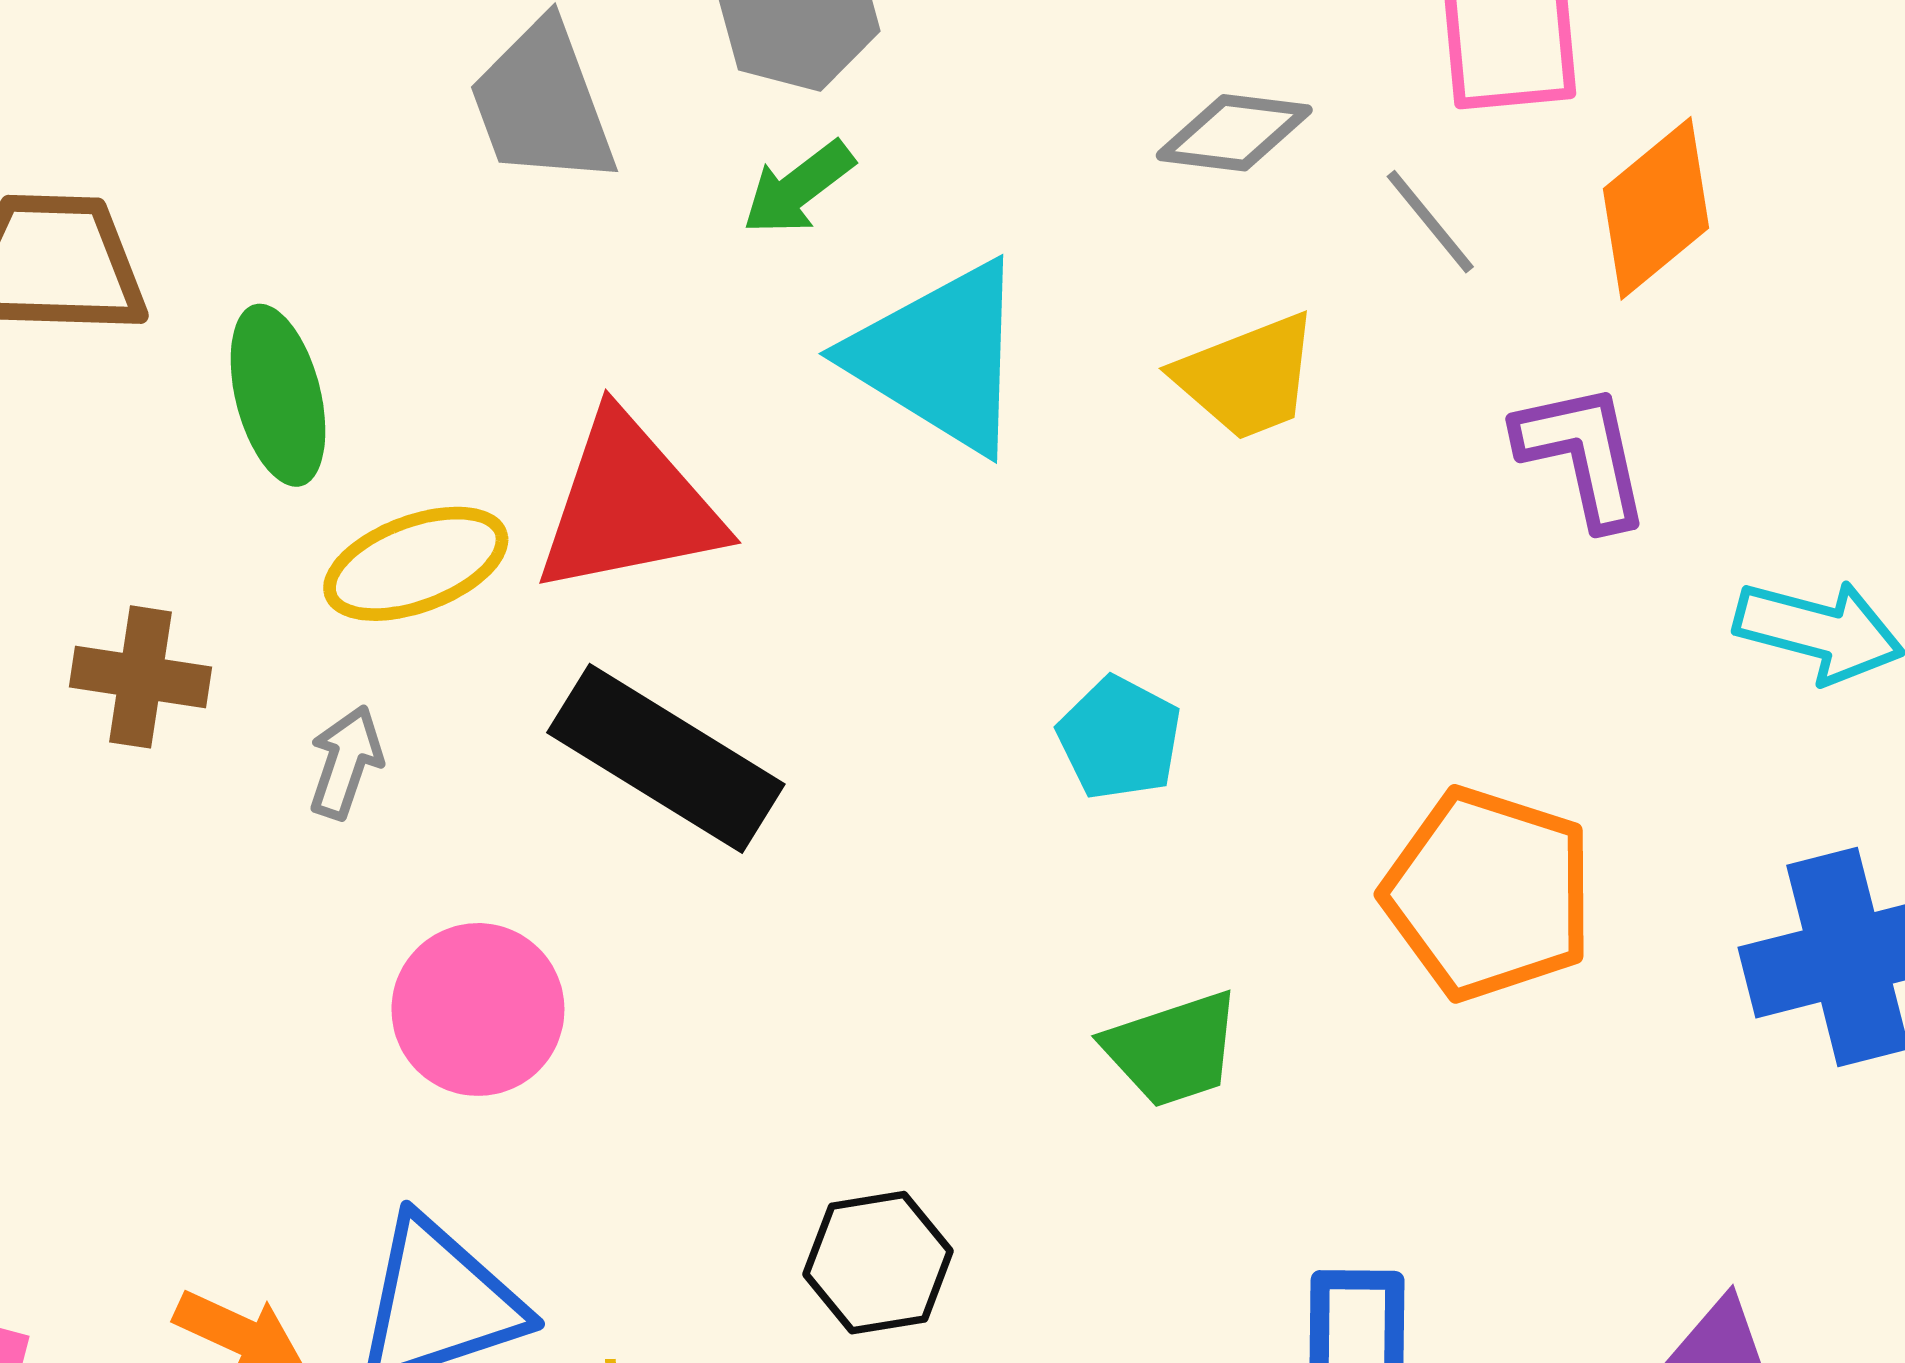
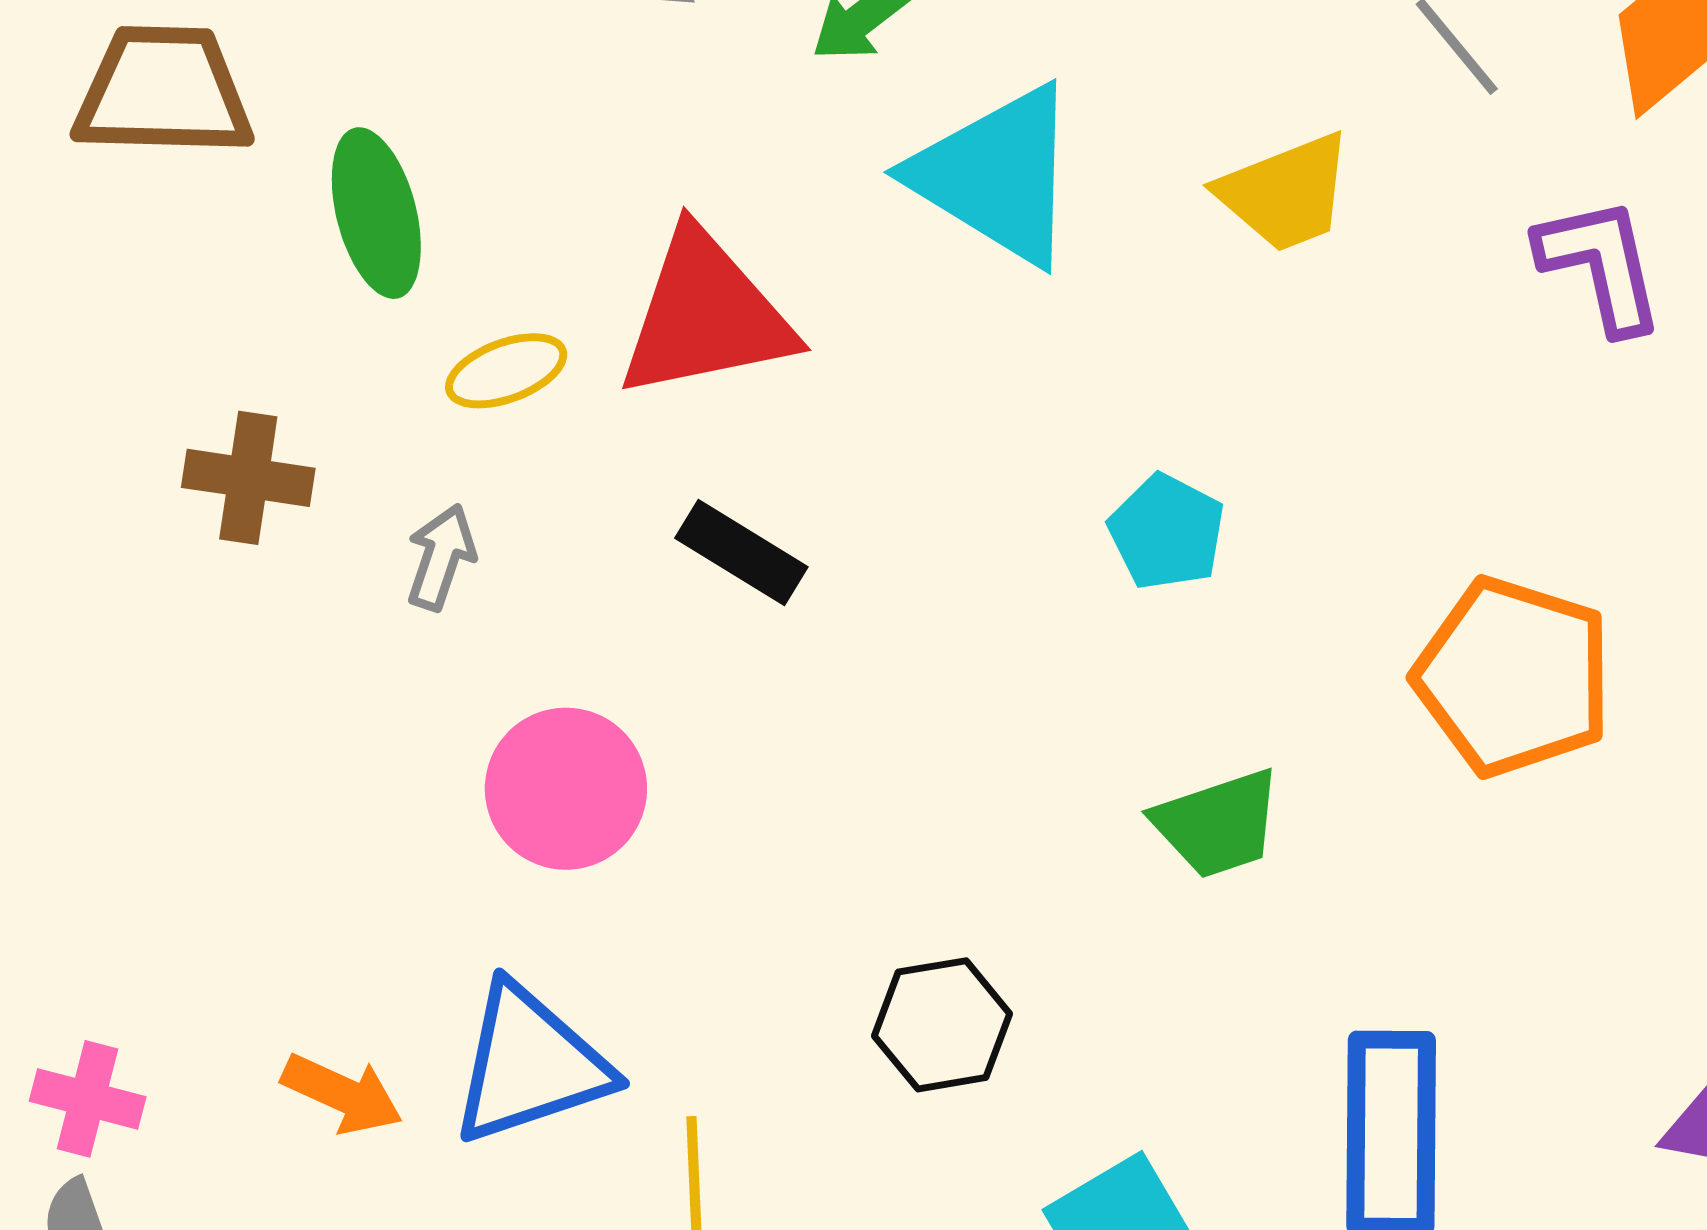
yellow ellipse: (416, 564) -> (506, 371), size x0.7
black rectangle: (666, 758) -> (741, 552), size x0.6

